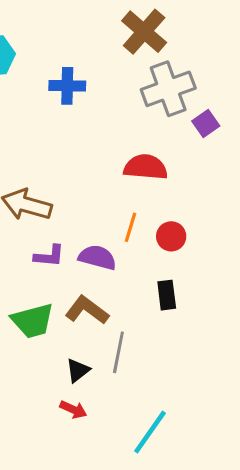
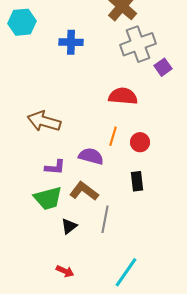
purple L-shape: (49, 256) -> (55, 167), moved
black triangle: (78, 370) -> (69, 226), moved
red arrow: (73, 410) -> (65, 271), moved

